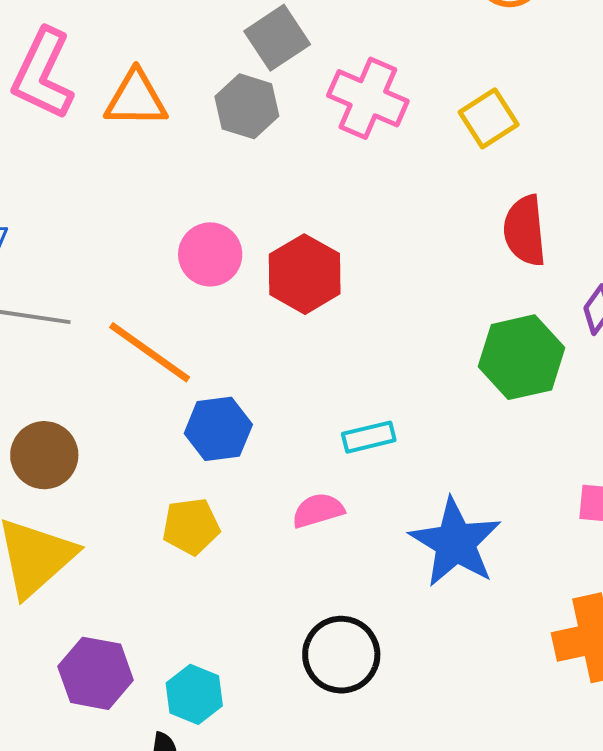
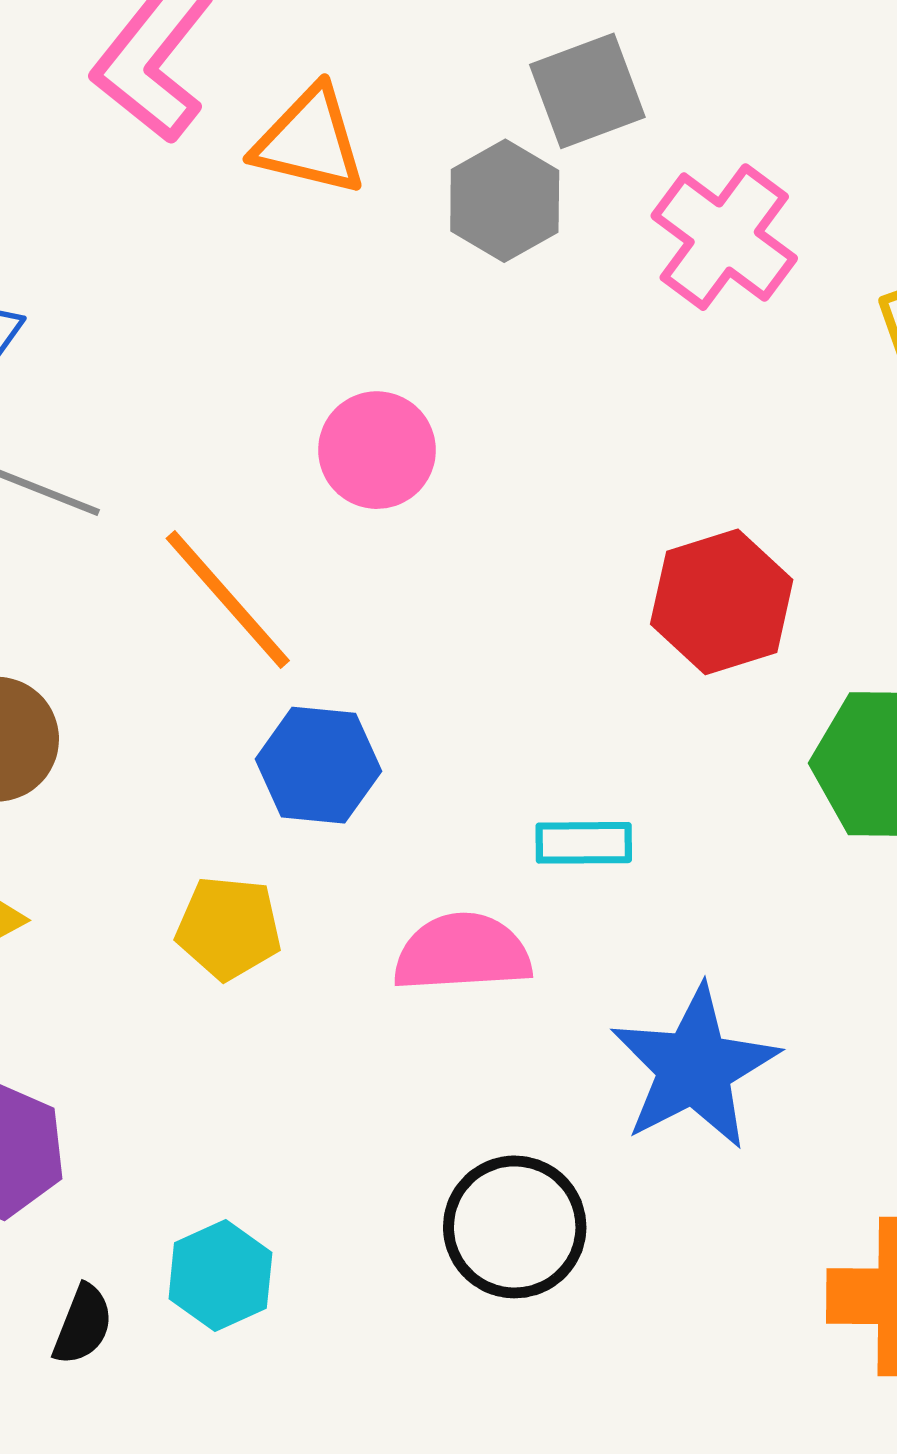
red hexagon: (305, 274) -> (722, 602), moved
pink semicircle: (318, 510) -> (462, 953), size x1.4
black circle: (341, 655) -> (515, 1227), moved
cyan hexagon: (194, 694) -> (220, 1276), moved

